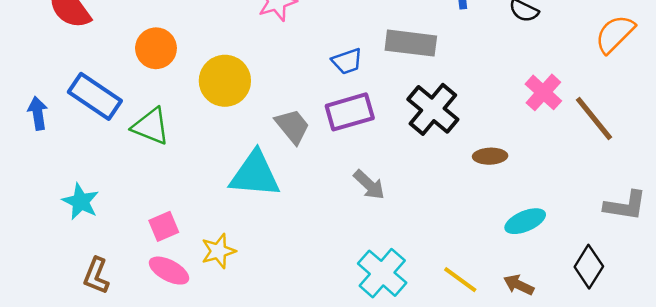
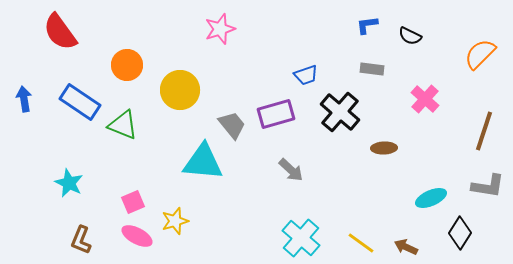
gray rectangle: (411, 43) -> (372, 69), moved, size x0.6
blue trapezoid: (347, 61) -> (306, 75), moved
blue arrow: (38, 113) -> (24, 99), moved
brown line: (594, 118) -> (484, 131), moved, turned 57
cyan ellipse: (525, 221) -> (431, 198), moved

